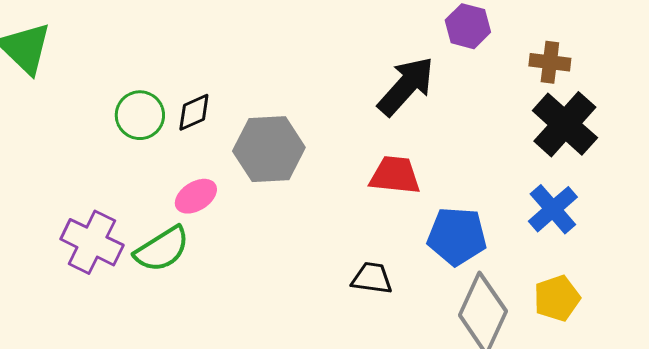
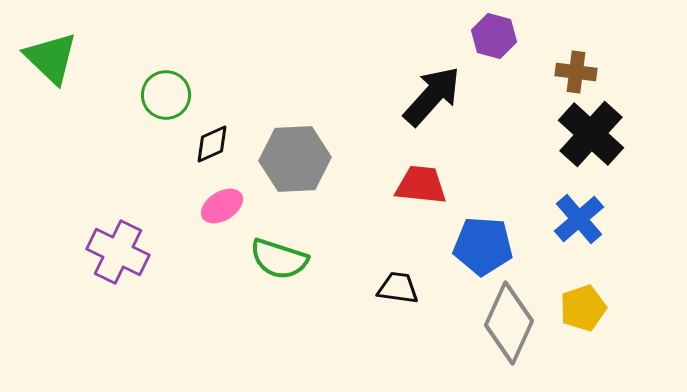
black diamond: (194, 112) -> (212, 144), moved
green circle: (140, 115) -> (166, 95), moved
green semicircle: (162, 249) -> (279, 259), moved, turned 50

